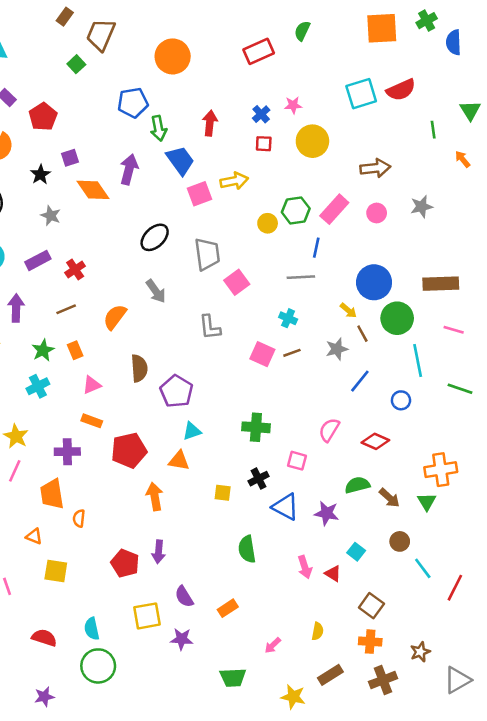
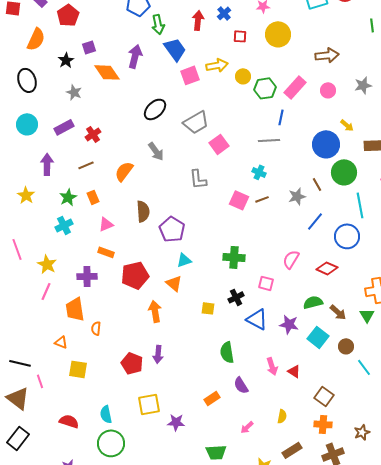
blue cross: (261, 114) -> (224, 13), moved
yellow circle: (268, 223) -> (243, 76), moved
gray trapezoid: (207, 254) -> (196, 122), turned 68
yellow arrow: (348, 311) -> (347, 125), moved
blue circle: (401, 400) -> (347, 236), size x1.6
orange triangle: (179, 461) -> (174, 283), turned 30
cyan square: (356, 552) -> (318, 337), moved, size x1.5
purple semicircle: (184, 597) -> (241, 385), moved

